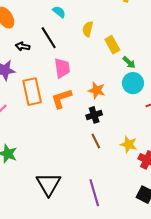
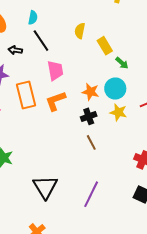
cyan semicircle: (59, 12) -> (33, 18), moved, turned 64
cyan circle: (133, 83) -> (115, 89), moved
yellow star: (129, 144) -> (118, 112), moved
purple line: (94, 193) -> (91, 194), turned 44

